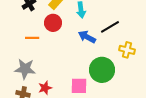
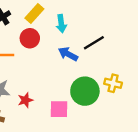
yellow cross: (127, 50) -> (113, 83), moved
red star: (45, 88) -> (25, 100), moved

